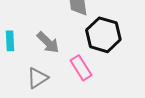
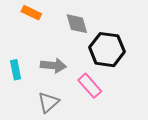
gray arrow: (48, 42) -> (53, 66), turned -30

